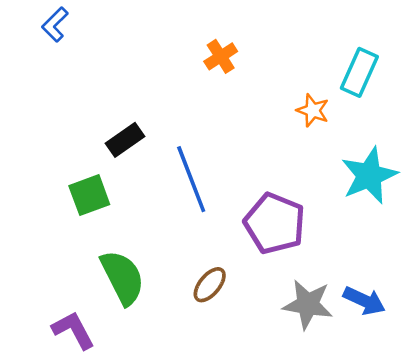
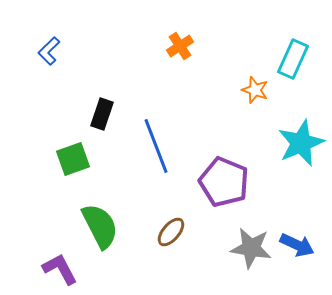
blue L-shape: (55, 25) -> (49, 51), moved
black rectangle: (125, 140) -> (102, 114), turned -36

